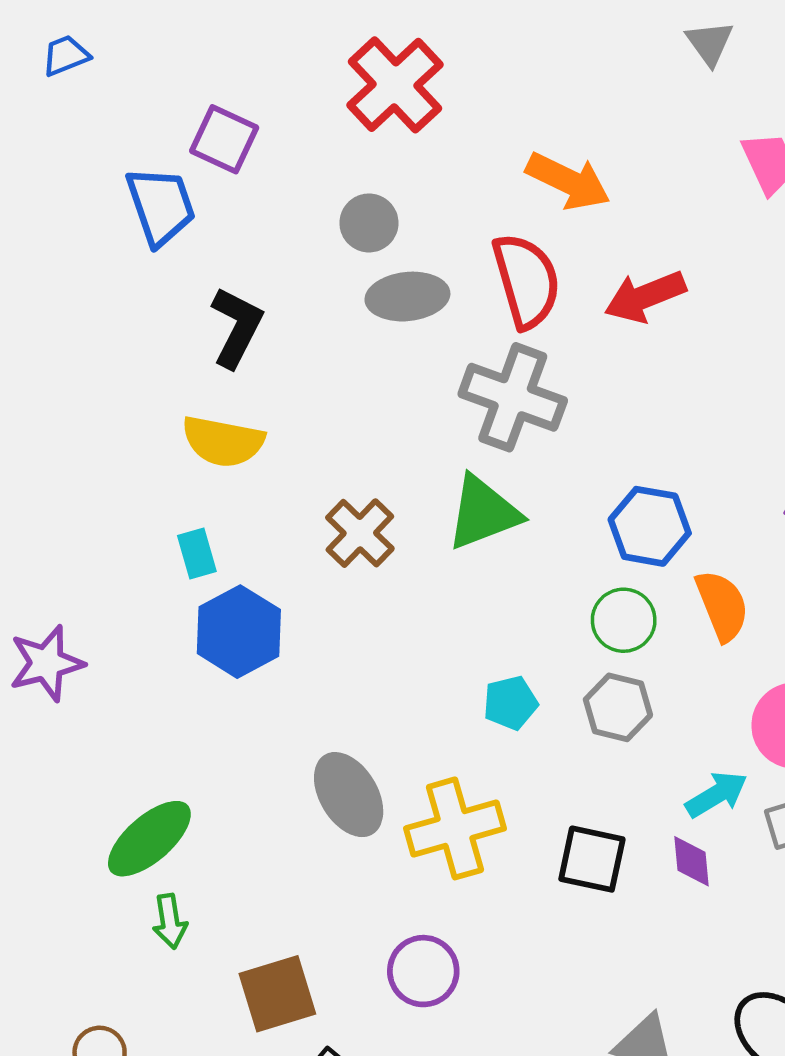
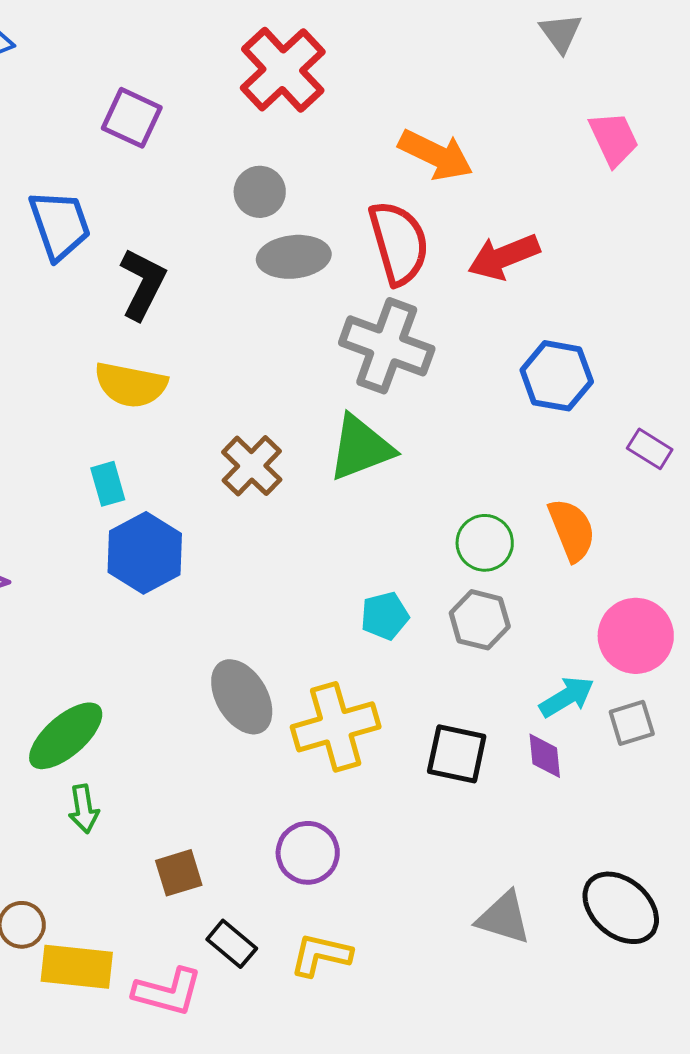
blue trapezoid: (161, 206) -> (60, 225), moved
blue hexagon: (650, 526) -> (557, 376), moved
brown square: (277, 994) -> (179, 873), size x0.7

